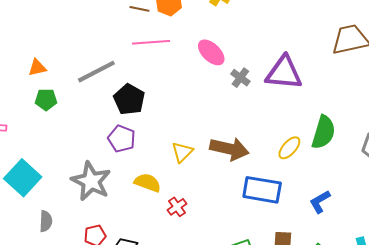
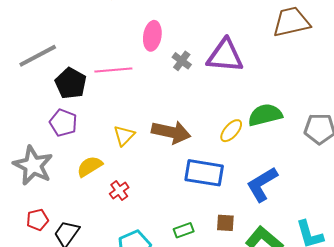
pink line: (151, 42) -> (113, 70), moved
pink ellipse: (211, 52) -> (152, 36), turned 56
green semicircle: (323, 132) -> (265, 115), turned -120
yellow semicircle: (148, 183) -> (90, 166), turned -52
blue L-shape: (320, 202) -> (262, 184), size x1.5

